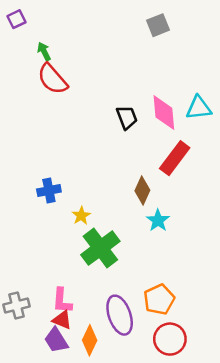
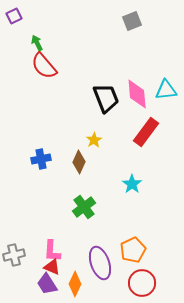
black trapezoid: (127, 117) -> (106, 98), size x1.4
brown diamond: (142, 190) -> (79, 162), moved
yellow star: (81, 216) -> (94, 140), moved
green cross: (100, 248) -> (84, 207), size x0.7

